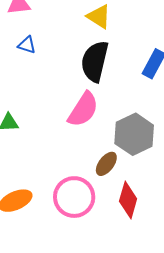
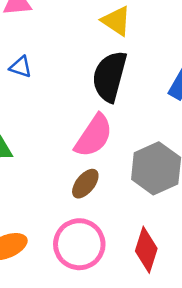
blue triangle: (27, 45) -> (21, 67), moved
brown ellipse: (106, 164) -> (85, 184), moved

